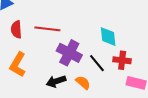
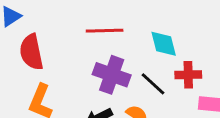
red semicircle: (16, 29) -> (31, 52), size x1.4
red line: (47, 29) -> (105, 31), moved

